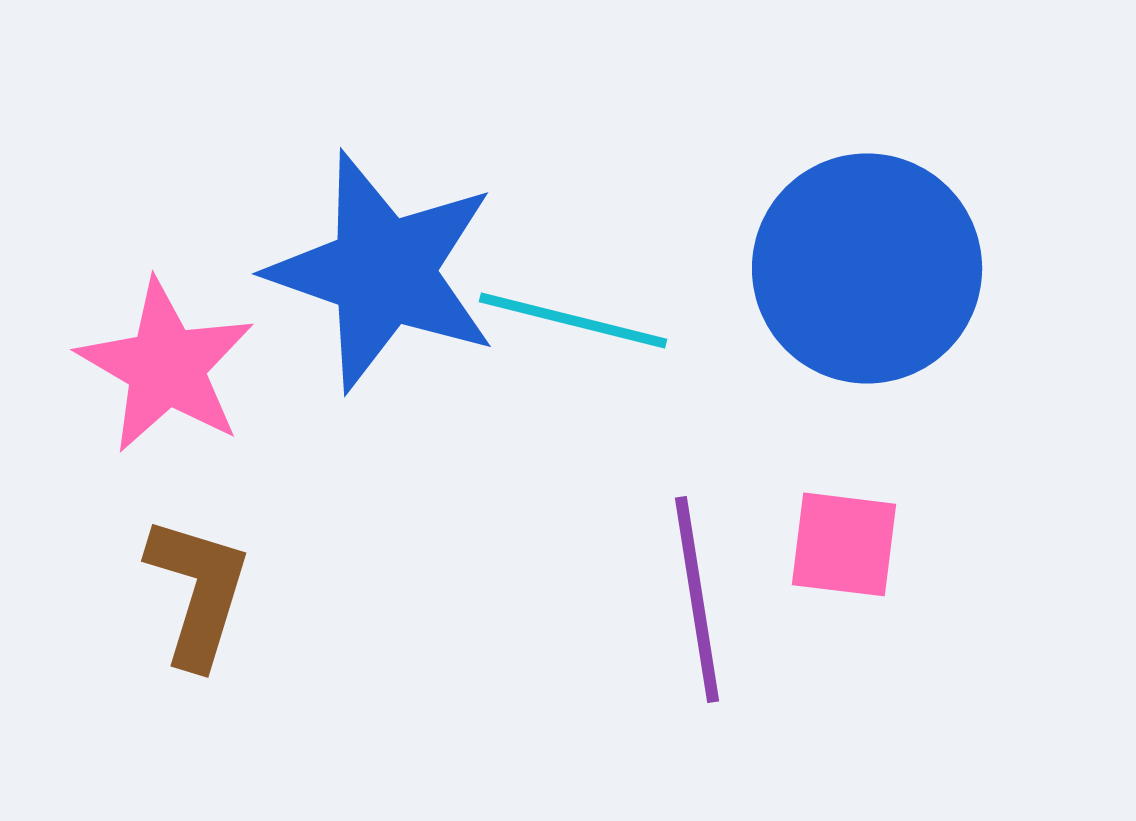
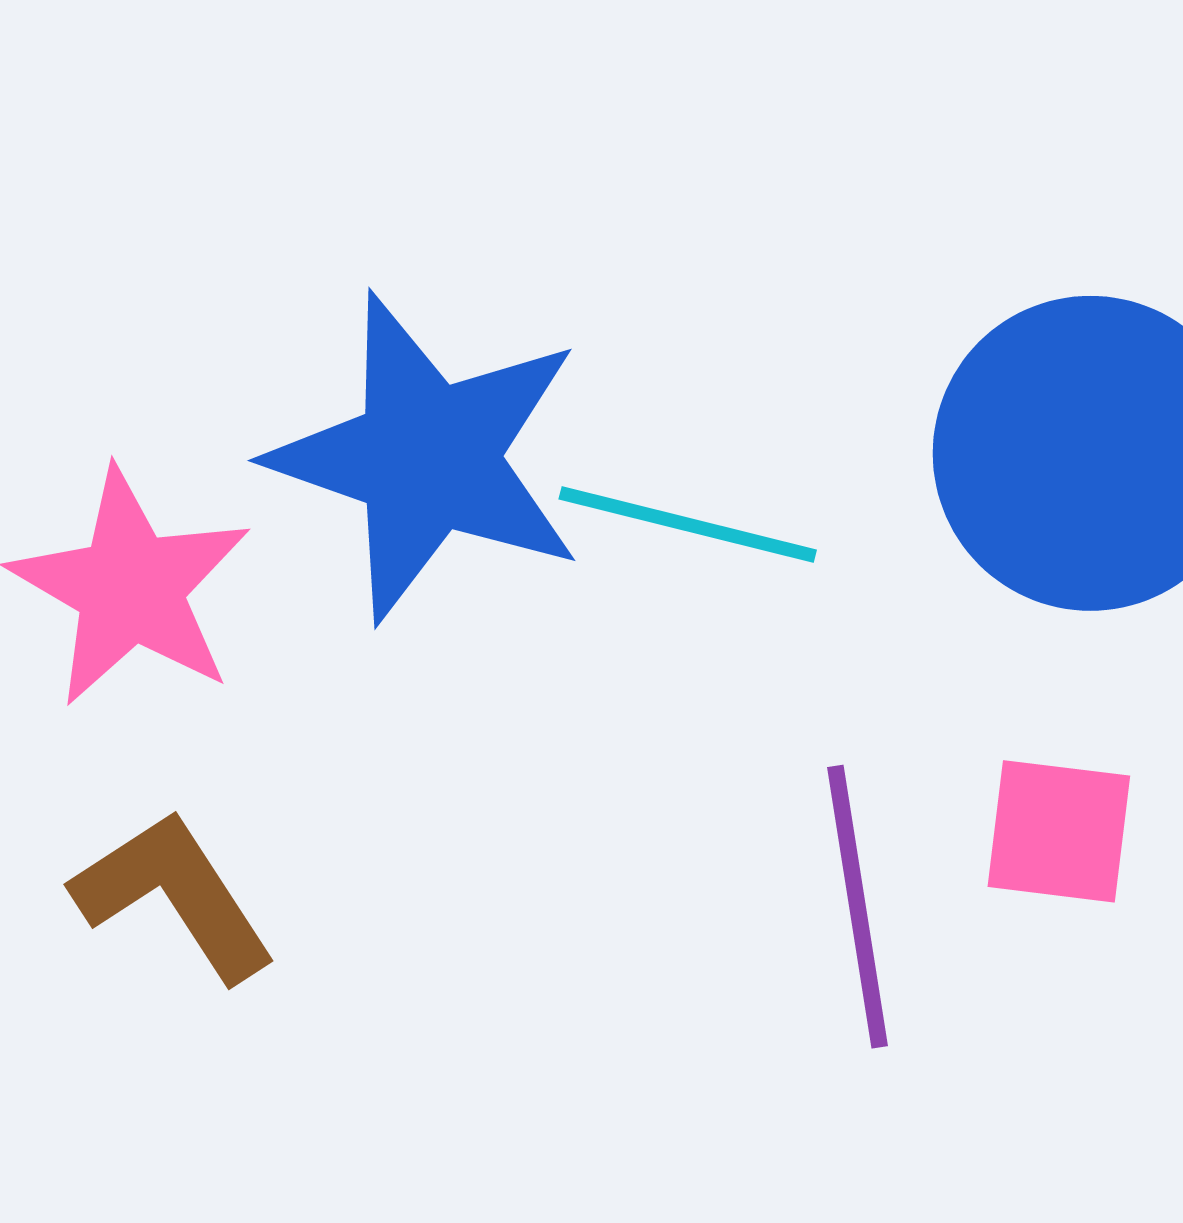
brown L-shape: (198, 591) -> (174, 896), turned -50

